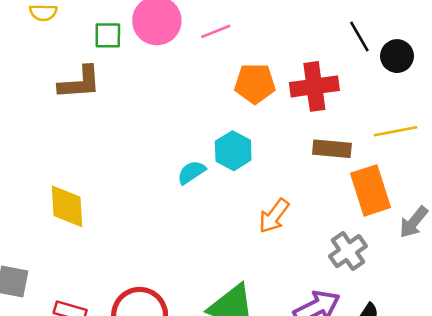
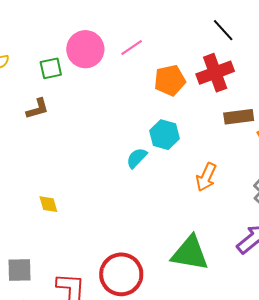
black line: (359, 36) -> (223, 30), moved
brown L-shape: (80, 83) -> (37, 109), size x0.7
yellow diamond: (67, 206) -> (48, 204), size x0.6

